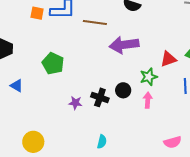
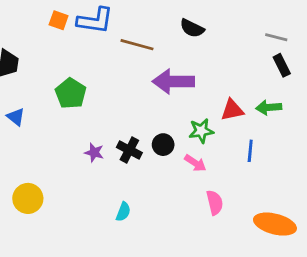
pink arrow: (148, 100) -> (195, 163), turned 112
pink semicircle: (173, 142) -> (215, 203), moved, turned -96

